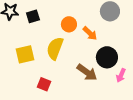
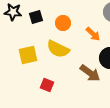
orange circle: (69, 24) -> (63, 23), moved
yellow semicircle: (55, 48) -> (58, 49), turned -85

